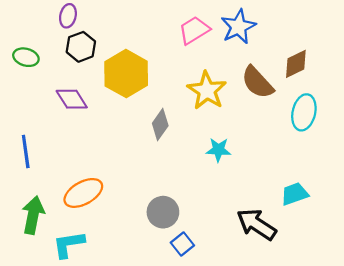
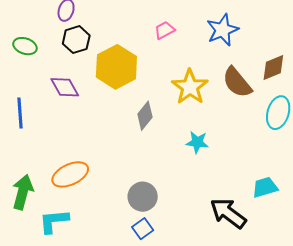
pink trapezoid: (194, 30) -> (165, 30), moved, size x0.7
blue line: (26, 151) -> (20, 113), moved
blue square: (182, 244) -> (143, 229), moved

